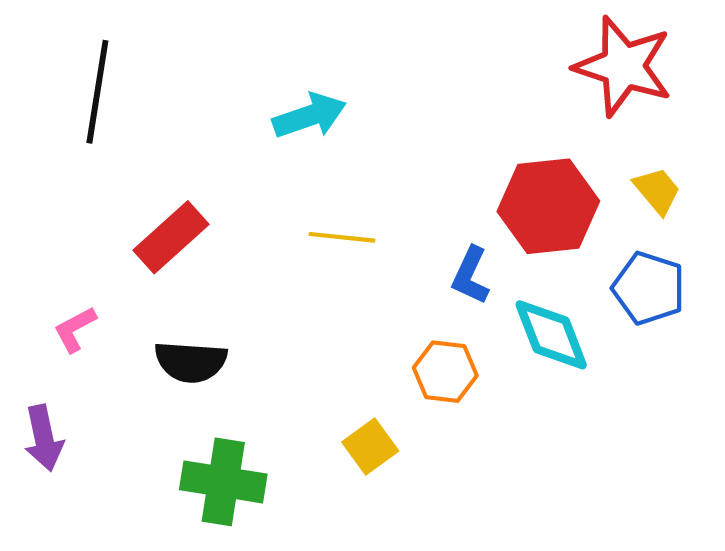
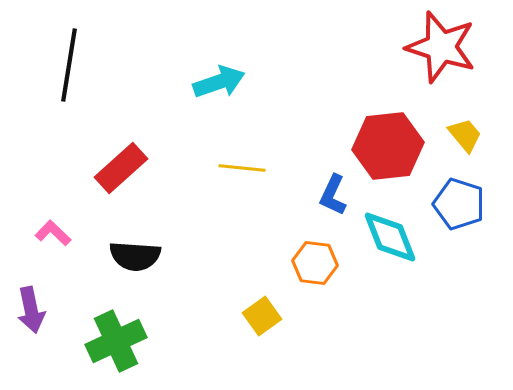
pink L-shape: (75, 329) -> (53, 233), turned 72
green cross: (223, 482) -> (116, 341), moved, turned -34

